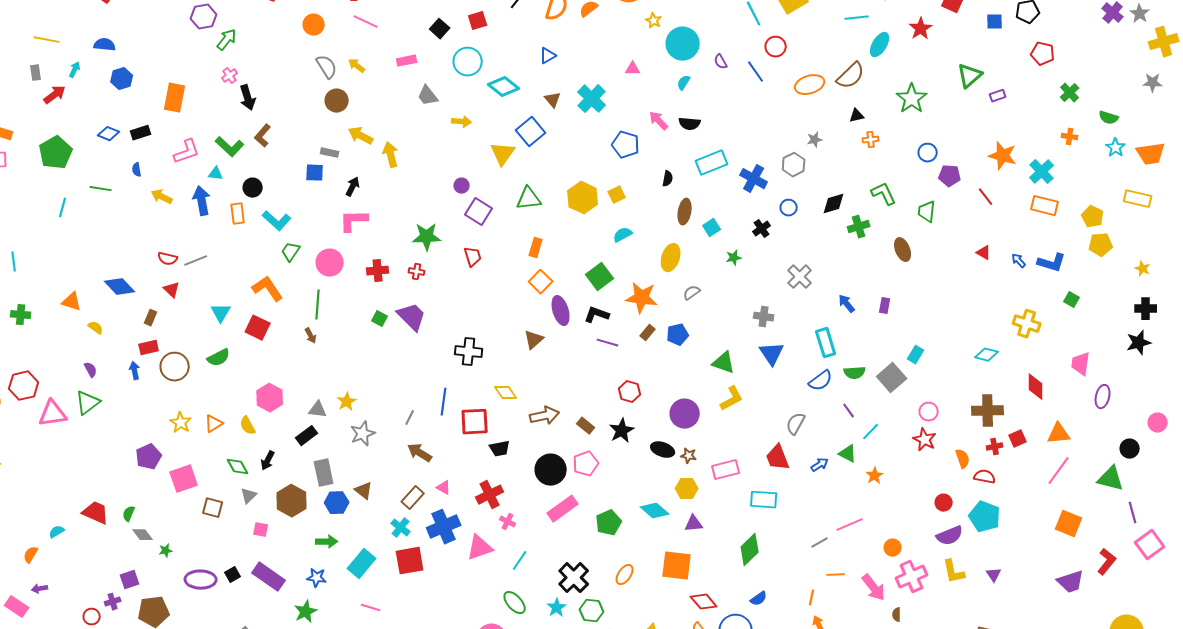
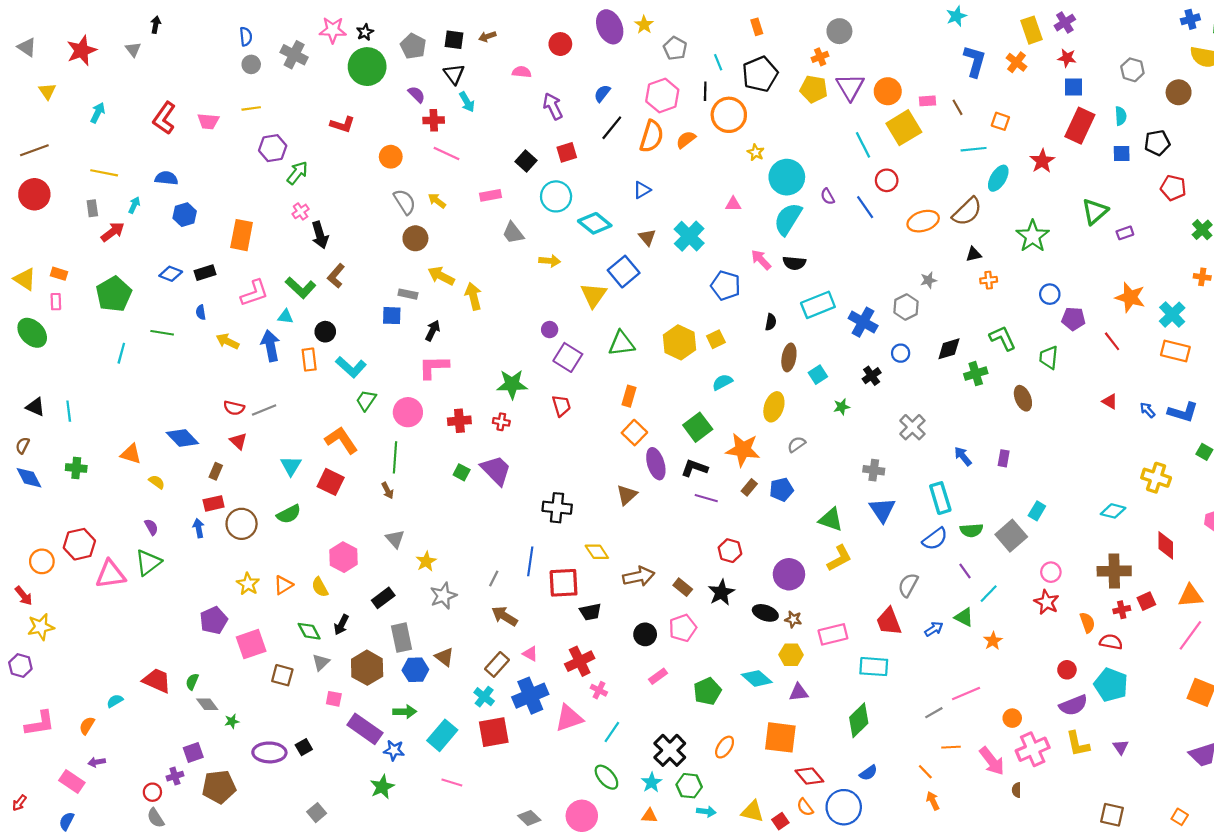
cyan semicircle: (684, 83) -> (788, 219), size x2.0
gray triangle: (318, 410) -> (395, 539), moved, turned 42
black circle: (551, 470) -> (645, 634), size x0.7
pink rectangle: (563, 509) -> (658, 676), size x0.6
purple rectangle: (269, 577) -> (365, 729), moved
orange line: (812, 598) -> (925, 772), turned -56

